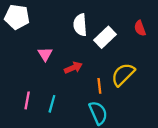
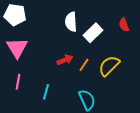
pink triangle: (45, 54) -> (17, 48), moved, size x1.6
orange line: (99, 86) -> (84, 65), moved, turned 40
pink line: (27, 100) -> (18, 82), moved

